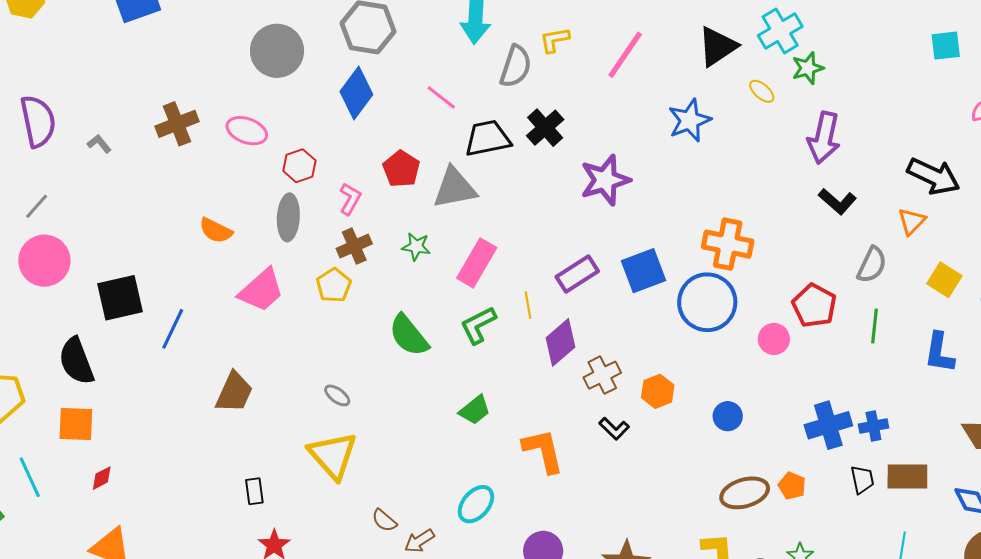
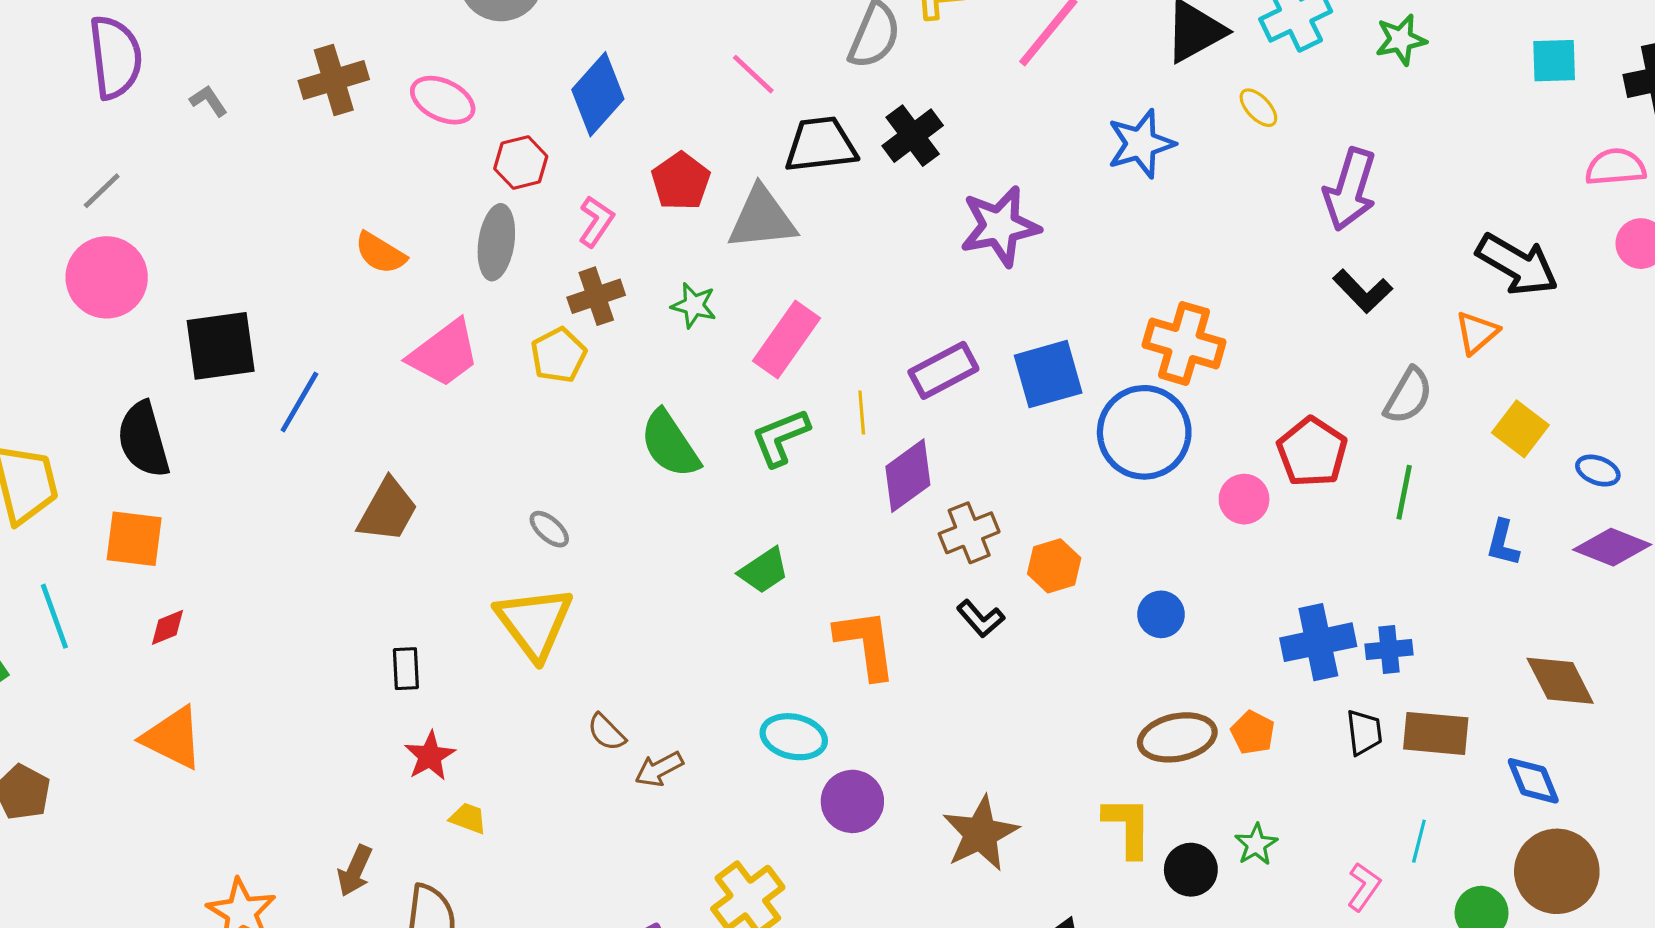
green star: (808, 68) -> (1401, 40), moved
blue diamond: (356, 93) -> (598, 94), moved
blue L-shape: (939, 353) -> (1503, 543), size x0.7
cyan ellipse: (476, 504) -> (794, 737), moved, turned 57

